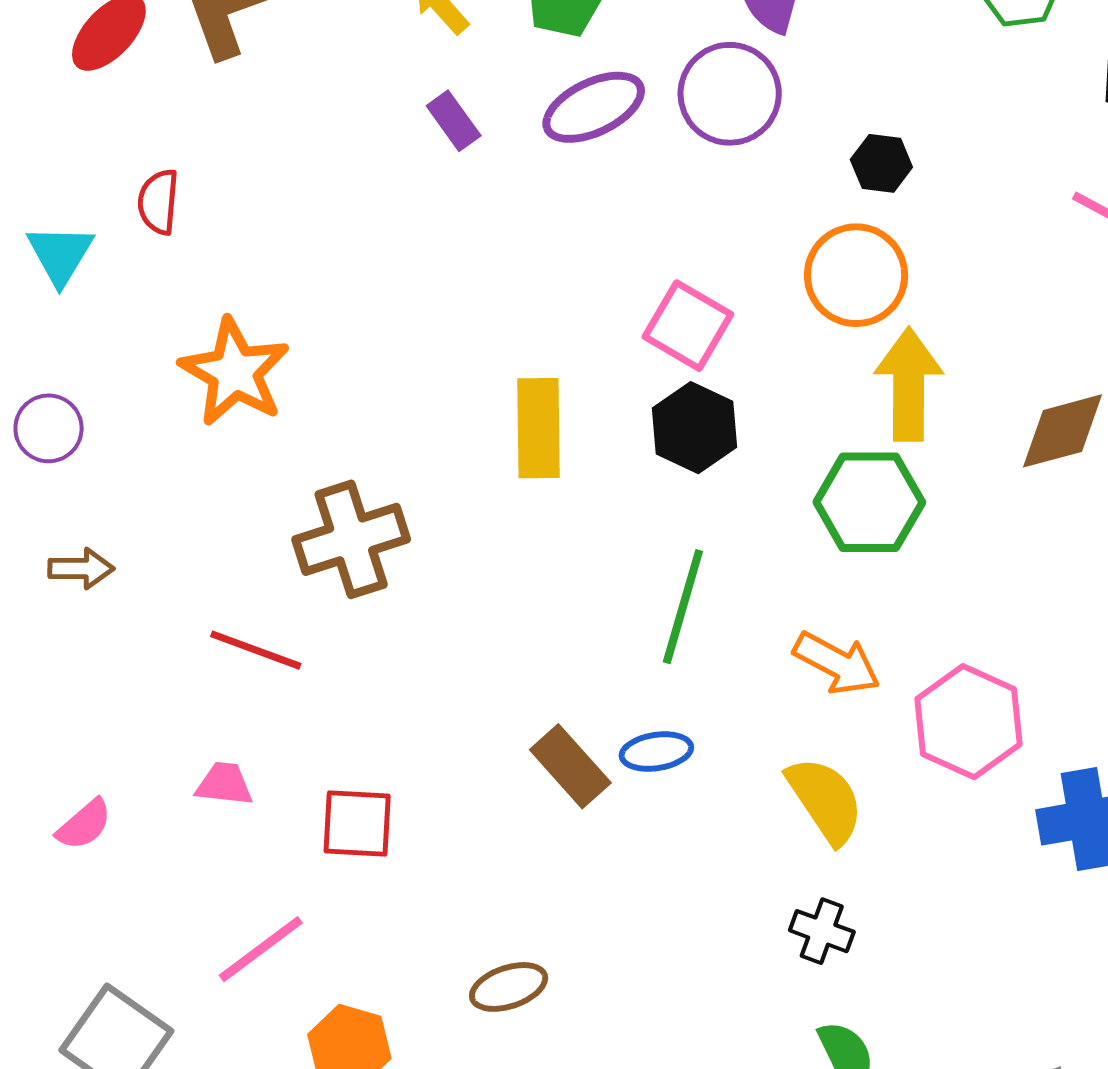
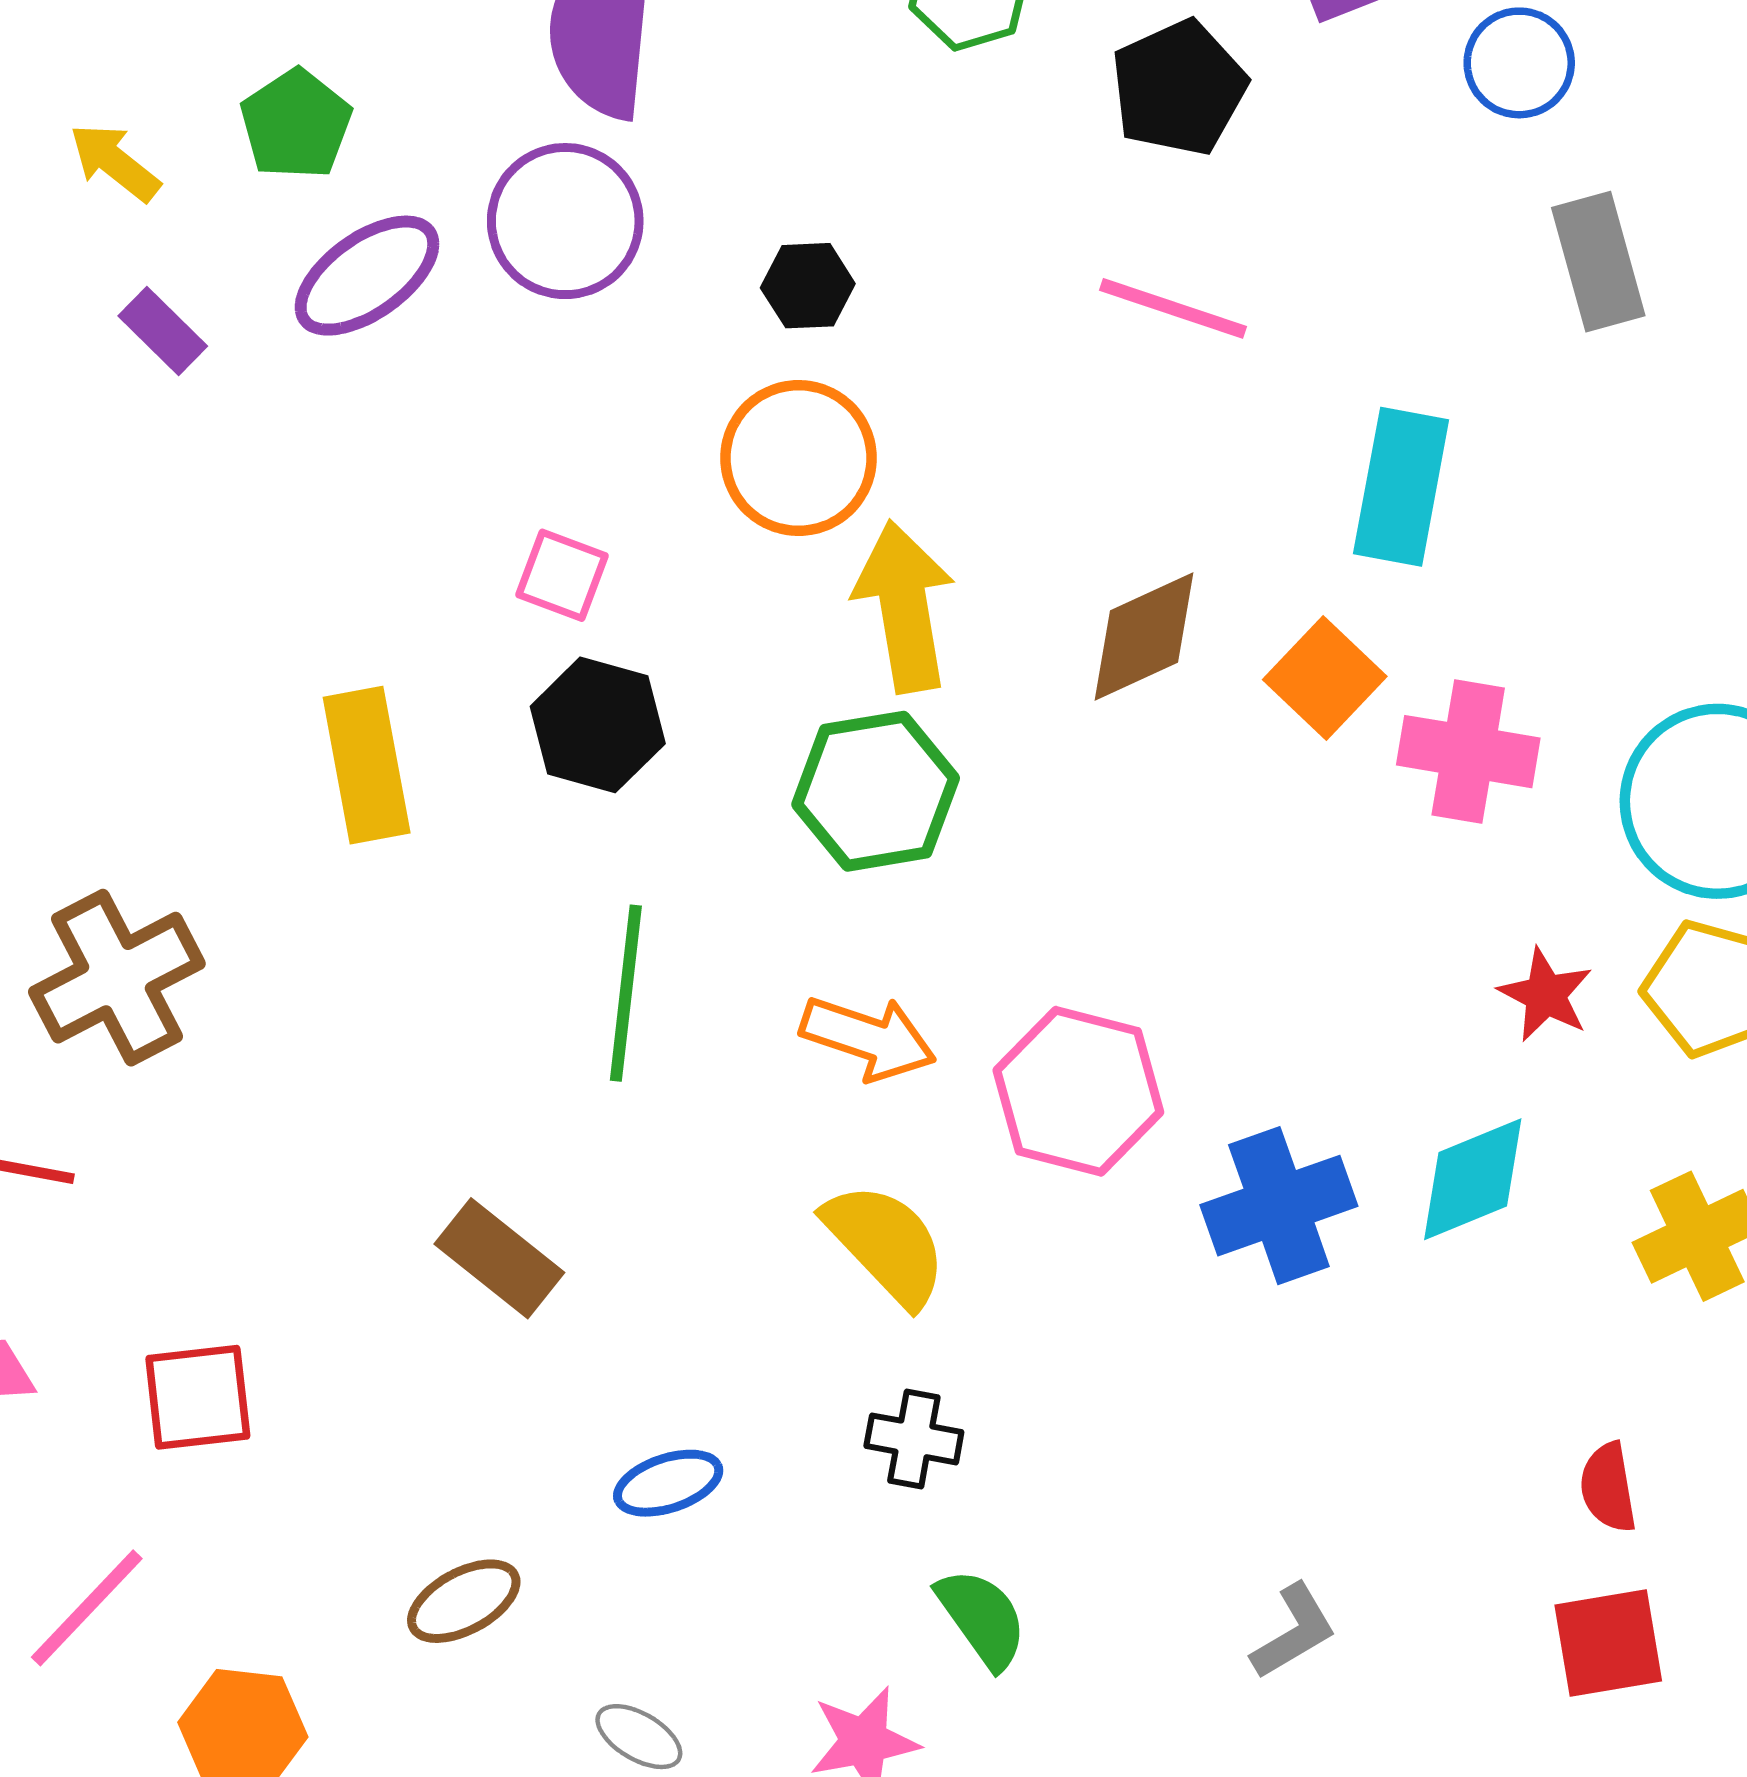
pink square: (688, 326) -> (562, 575), size x0.7
blue ellipse: (656, 752) -> (668, 1483), moved

